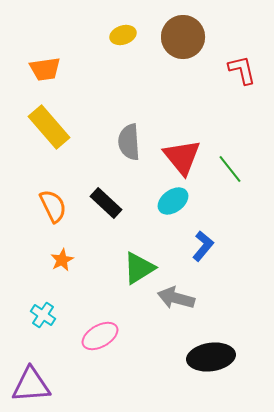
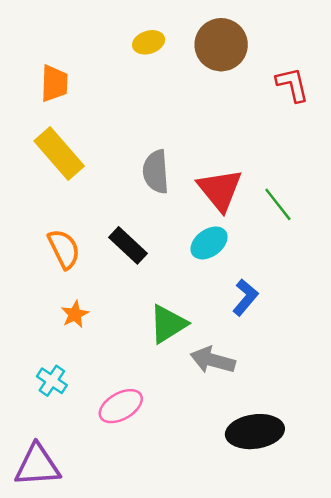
orange trapezoid: (45, 69) -> (54, 83), turned -80

